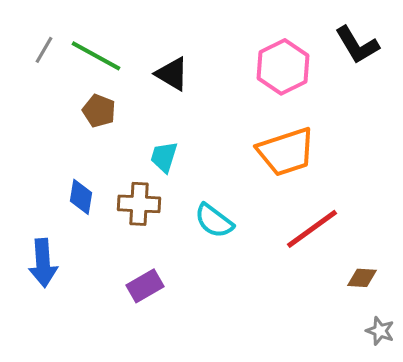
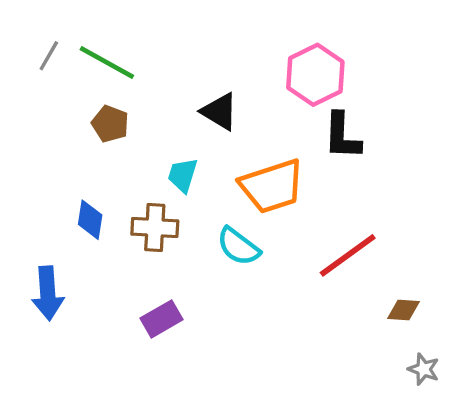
black L-shape: (357, 45) -> (342, 136), moved, turned 33
black triangle: (172, 74) -> (219, 112), moved
orange trapezoid: (286, 152) -> (272, 186), moved

